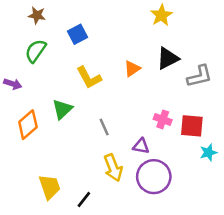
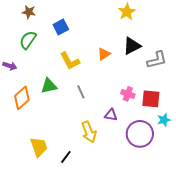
green triangle: (62, 109) -> (49, 86), turned 30
gray line: (104, 127) -> (81, 92), moved
purple circle: (154, 177) -> (140, 134), moved

